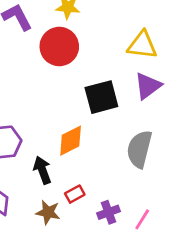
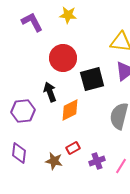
red circle: (59, 47) -> (63, 58), moved
black arrow: (42, 170) -> (50, 92), moved

